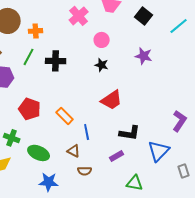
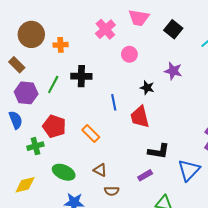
green line: (29, 57) -> (53, 85), moved
black star: (102, 65) -> (147, 88), moved
red trapezoid: (112, 100) -> (140, 117), turned 110
blue line: (87, 132) -> (114, 102), moved
green cross: (12, 138) -> (35, 146), moved, turned -35

